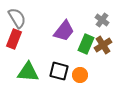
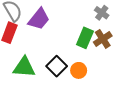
purple trapezoid: (64, 31) -> (39, 19), moved
black square: (59, 71) -> (57, 66), turned 30

